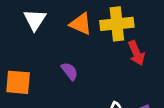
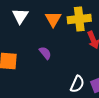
orange triangle: (81, 24) -> (53, 19), turned 36

